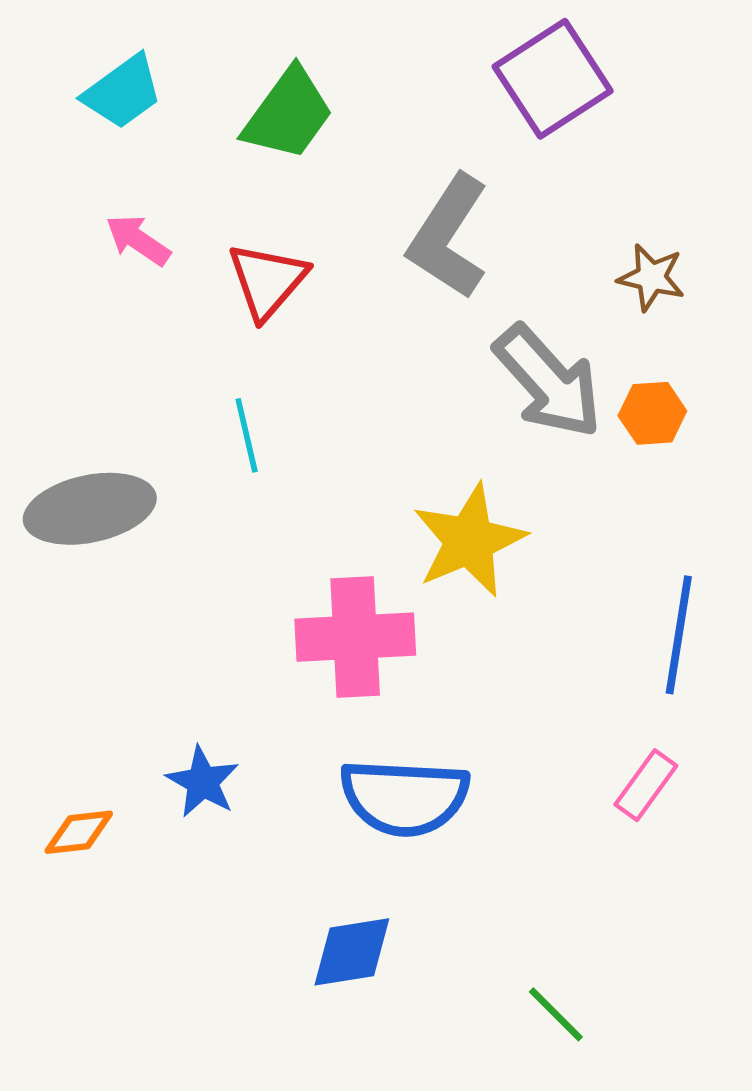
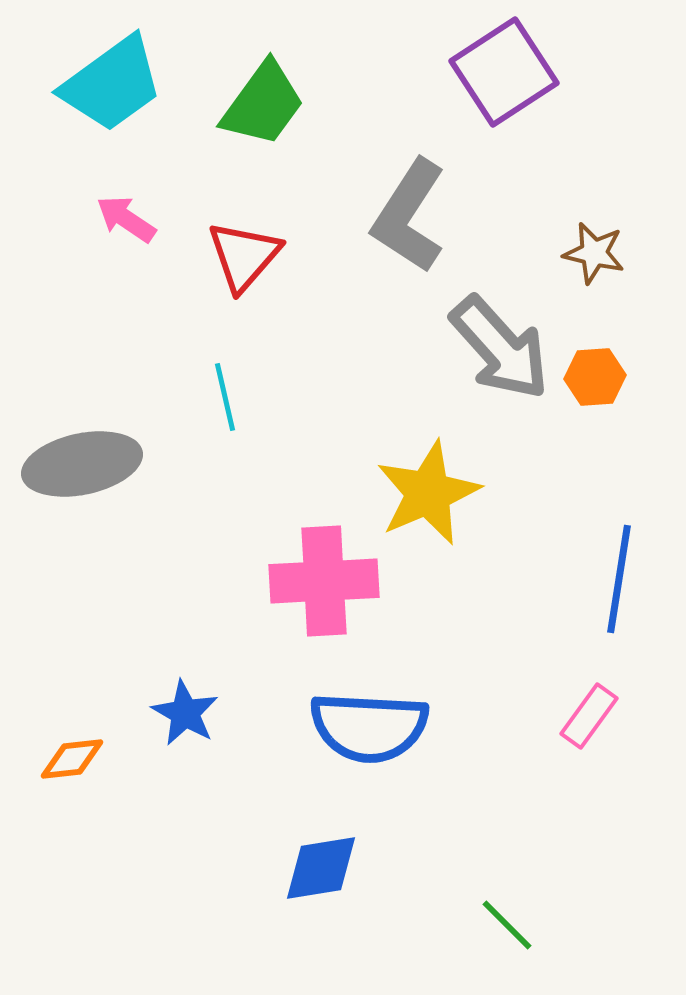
cyan trapezoid: (123, 92) -> (112, 84), size x1.4

